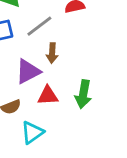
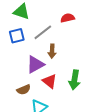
red triangle: (48, 96) -> (50, 81), turned 42

